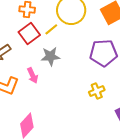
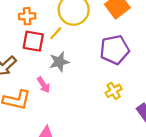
red square: (29, 33) -> (33, 41), turned -35

